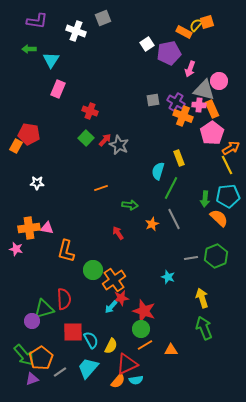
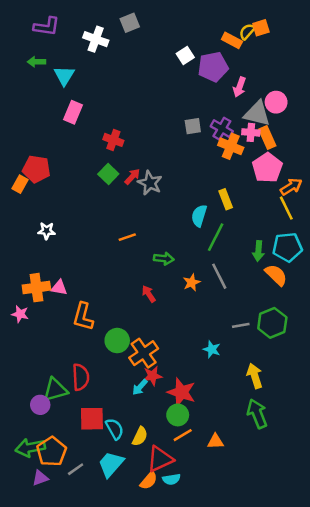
green arrow: (24, 355) -> (30, 448), turned 120

